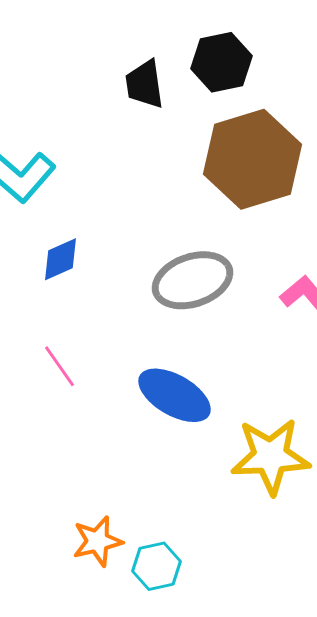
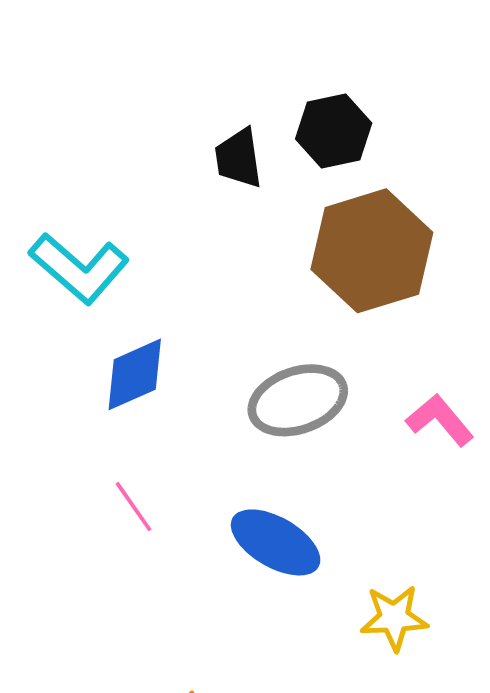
blue diamond: (60, 259) -> (135, 374), size x1.4
yellow star: (270, 456) -> (394, 618), size x0.7

